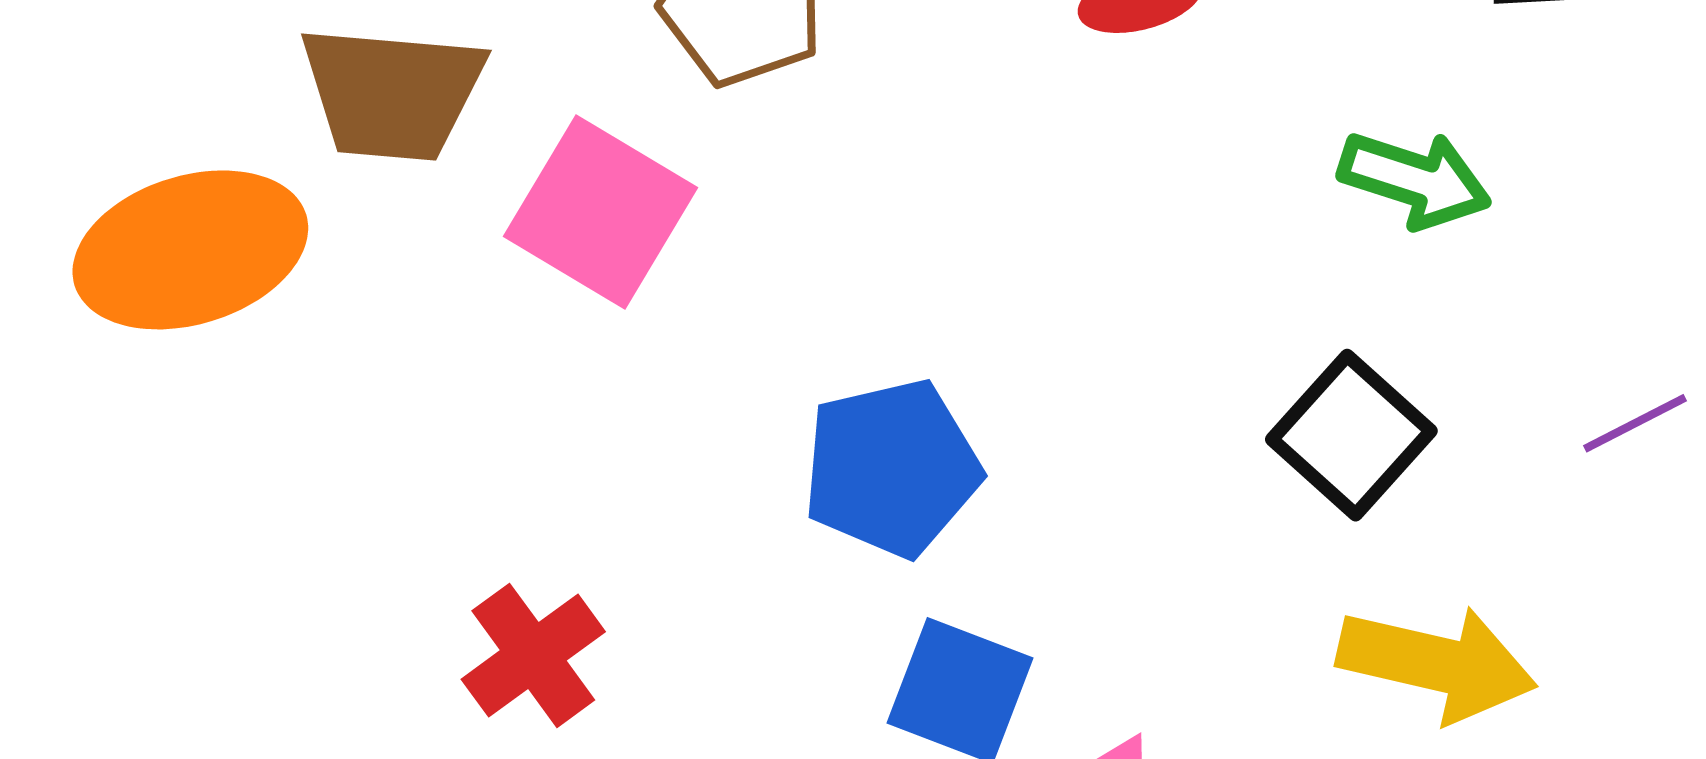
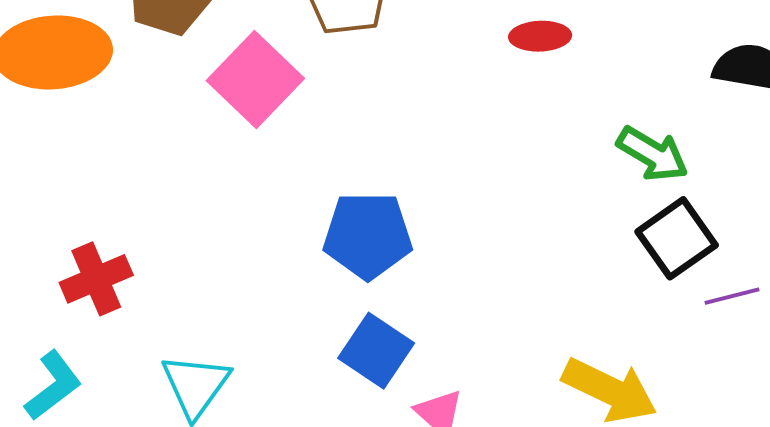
black square: (1351, 435) -> (677, 238), moved
red cross: (533, 655) -> (96, 279), moved

